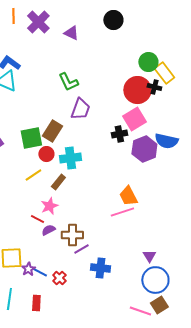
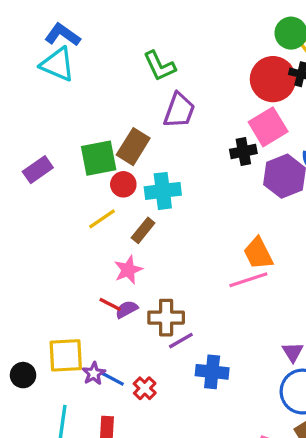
red line: (37, 219) -> (110, 304), moved

